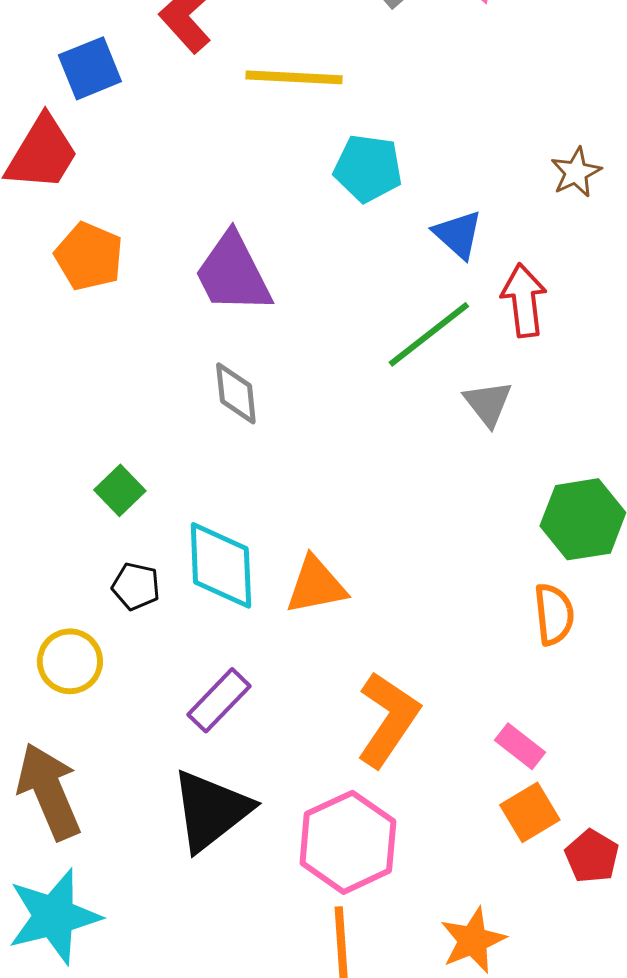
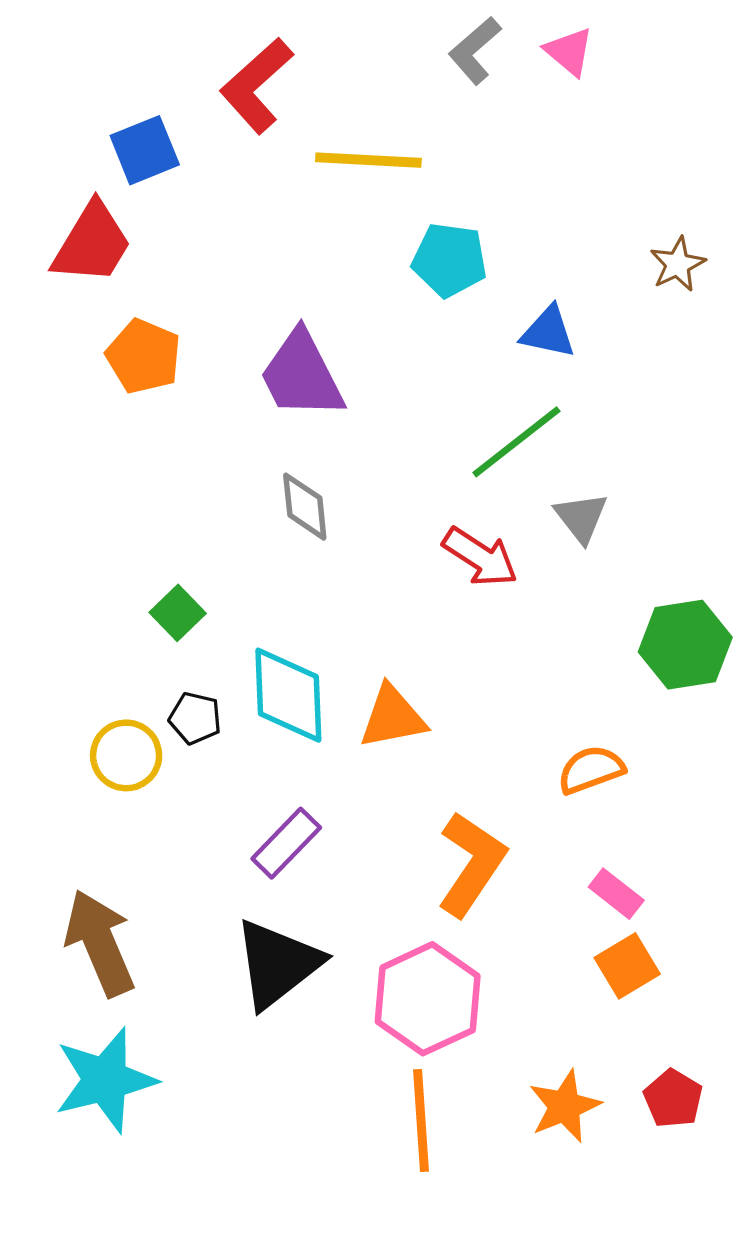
blue triangle: (458, 234) -> (548, 332), turned -30
red arrow: (524, 300) -> (480, 557), moved, turned 130
orange semicircle: (554, 614) -> (591, 770), moved, turned -104
yellow circle: (70, 661) -> (126, 755), moved
red pentagon: (592, 856) -> (673, 1099), moved

